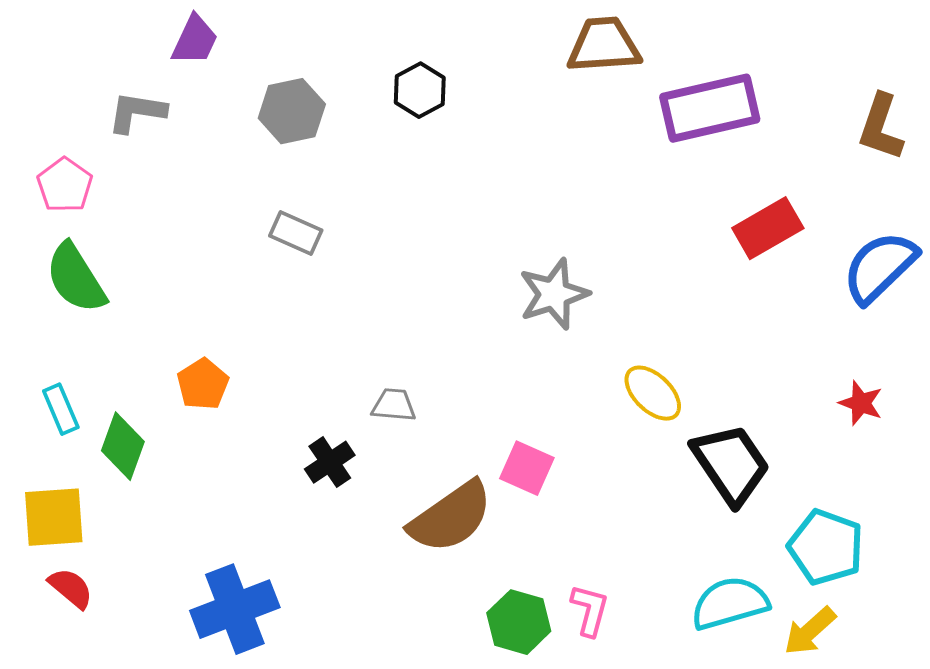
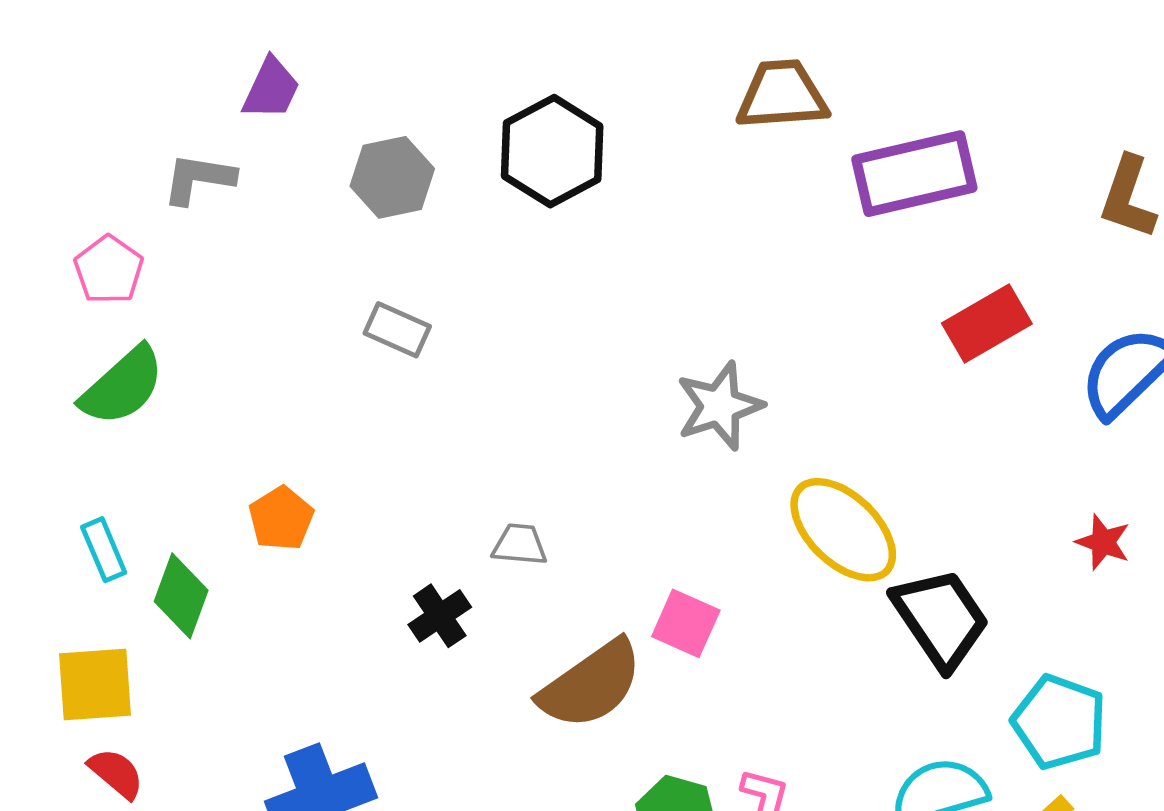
black hexagon: (420, 90) -> (552, 151), size x1.6
green semicircle: (76, 278) -> (122, 386), turned -100
yellow ellipse: (653, 393) -> (843, 530), size x1.5

